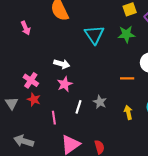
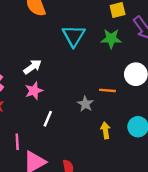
white arrow: (62, 64) -> (32, 67), turned -56
gray star: (100, 102) -> (85, 104), moved
pink line: (54, 118) -> (17, 142), moved

